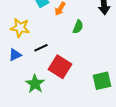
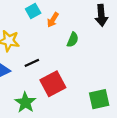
red square: (60, 67) -> (53, 84), turned 30

